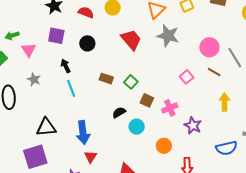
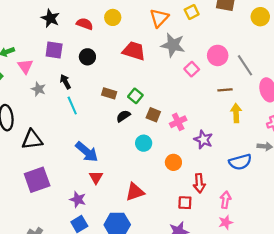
red trapezoid: (131, 40) -> (134, 51), turned -30
brown line: (214, 72) -> (225, 90), moved, turned -32
pink square: (187, 77) -> (192, 69), moved
gray star: (34, 79) -> (38, 89), moved
black semicircle: (119, 112) -> (123, 116), moved
black triangle: (46, 127) -> (32, 140), moved
blue arrow: (83, 132) -> (87, 152), turned -40

